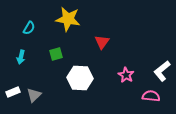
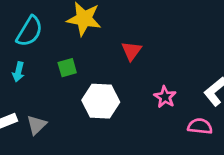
cyan semicircle: (29, 28) -> (30, 31), size x1.6

